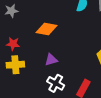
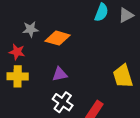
gray star: (11, 11) -> (30, 29), moved

